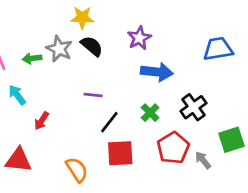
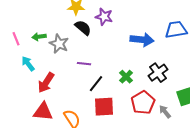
purple star: (139, 38) -> (104, 17), moved, turned -30
gray star: (59, 49) -> (59, 44), moved
blue arrow: (157, 72) -> (142, 40), moved
red arrow: (42, 121) -> (46, 83), size x1.5
red triangle: (18, 160) -> (43, 112), moved

